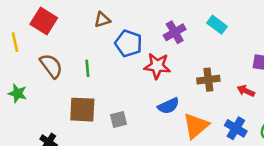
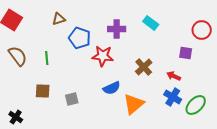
purple cross: (175, 32) -> (117, 29), turned 30
brown cross: (208, 80) -> (144, 67), turned -36
brown square: (82, 110) -> (43, 91), size x0.7
blue cross: (236, 128) -> (173, 97), moved

